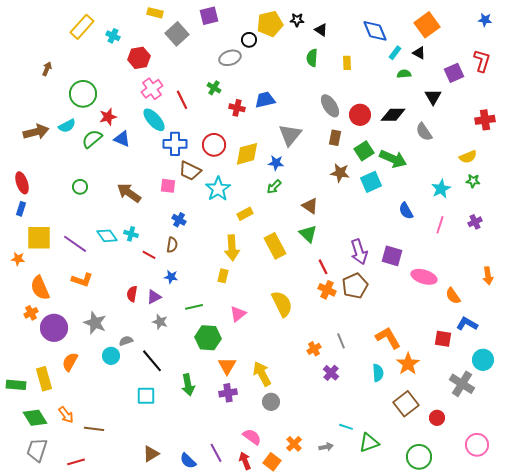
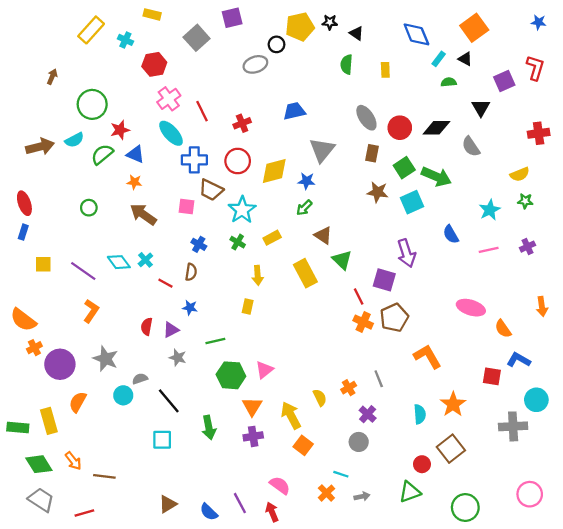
yellow rectangle: (155, 13) -> (152, 14), moved
green cross: (214, 88) -> (238, 242), moved
red cross: (237, 108) -> (242, 123), moved, turned -35
brown triangle: (310, 206) -> (323, 235), moved
pink line: (440, 225) -> (489, 250), turned 60
cyan cross: (131, 234) -> (145, 260), turned 32
yellow square: (39, 238) -> (43, 264), size x0.6
yellow arrow: (232, 248) -> (258, 275), size x0.7
purple arrow: (359, 252) -> (406, 253), moved
purple square: (392, 256) -> (384, 280), moved
orange star: (18, 259) -> (134, 182), moved
orange L-shape: (82, 280) -> (91, 311), turned -75
orange semicircle: (40, 288) -> (23, 320), moved, turned -30
yellow semicircle: (282, 304) -> (320, 398), moved, size x0.6
pink triangle: (238, 314) -> (264, 370), moved
orange L-shape: (388, 338) -> (428, 356), moved
gray cross: (462, 384) -> (513, 426), turned -35
gray circle: (271, 402) -> (359, 442), moved
red circle: (437, 418) -> (422, 464), moved
cyan line: (346, 427) -> (341, 474), moved
gray trapezoid: (37, 450) -> (41, 500), turned 105
orange square: (272, 462) -> (303, 445), moved

